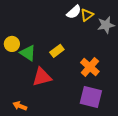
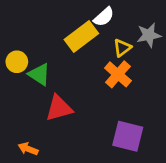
yellow triangle: (87, 15) -> (122, 48), moved
yellow rectangle: (57, 51) -> (81, 37), moved, size x1.6
orange cross: (90, 67) -> (118, 74), moved

